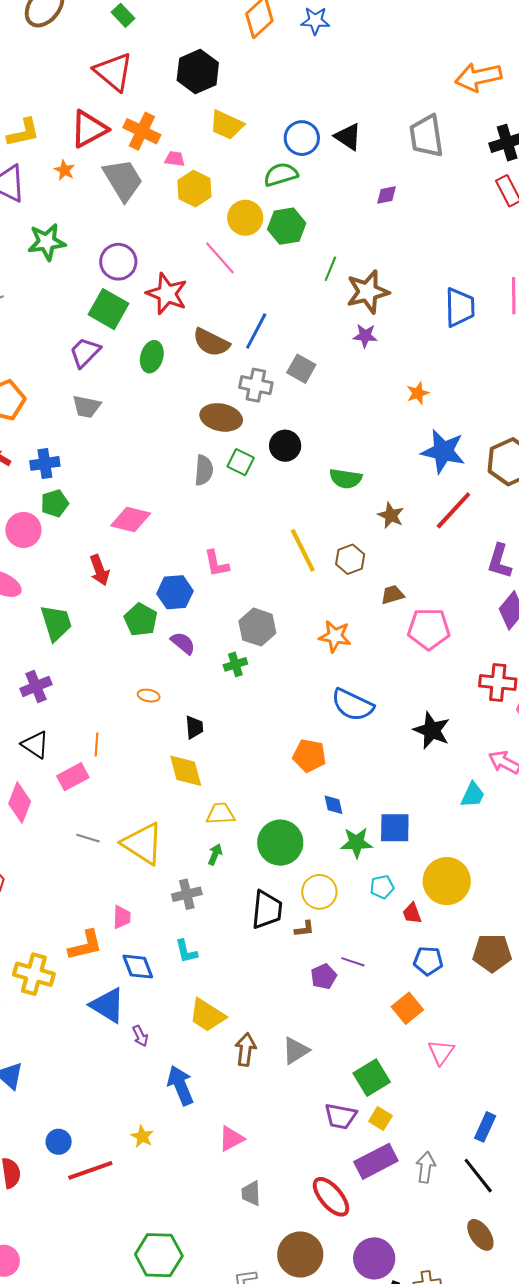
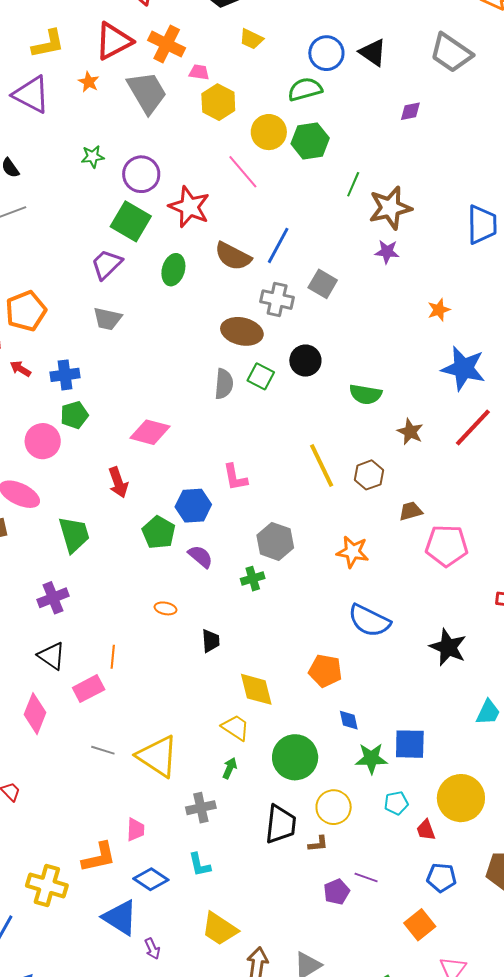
yellow trapezoid: (227, 125) -> (251, 39), size x0.7
gray trapezoid: (426, 136) -> (451, 53), turned -48
green star: (47, 242) -> (93, 157), moved, size x0.6
yellow diamond: (186, 771) -> (256, 689), moved
yellow trapezoid: (220, 814) -> (236, 728), turned 36
blue diamond: (138, 967) -> (151, 879), turned -36

